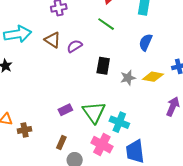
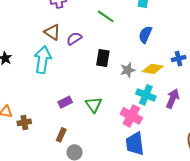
cyan arrow: (18, 34) -> (43, 60), moved, turned -72
green triangle: (94, 112) -> (94, 105), size x0.7
cyan cross: (119, 122) -> (146, 95), moved
pink cross: (102, 145) -> (131, 116), moved

